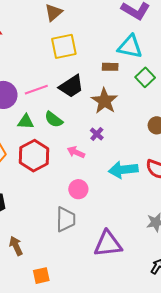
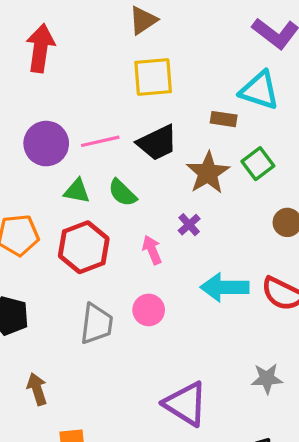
green square: (145, 77) -> (258, 164), moved
pink arrow: (76, 152) -> (152, 250), turned 36
gray trapezoid: (66, 219) -> (96, 324), moved
purple triangle: (108, 244) -> (186, 404), turned 32

